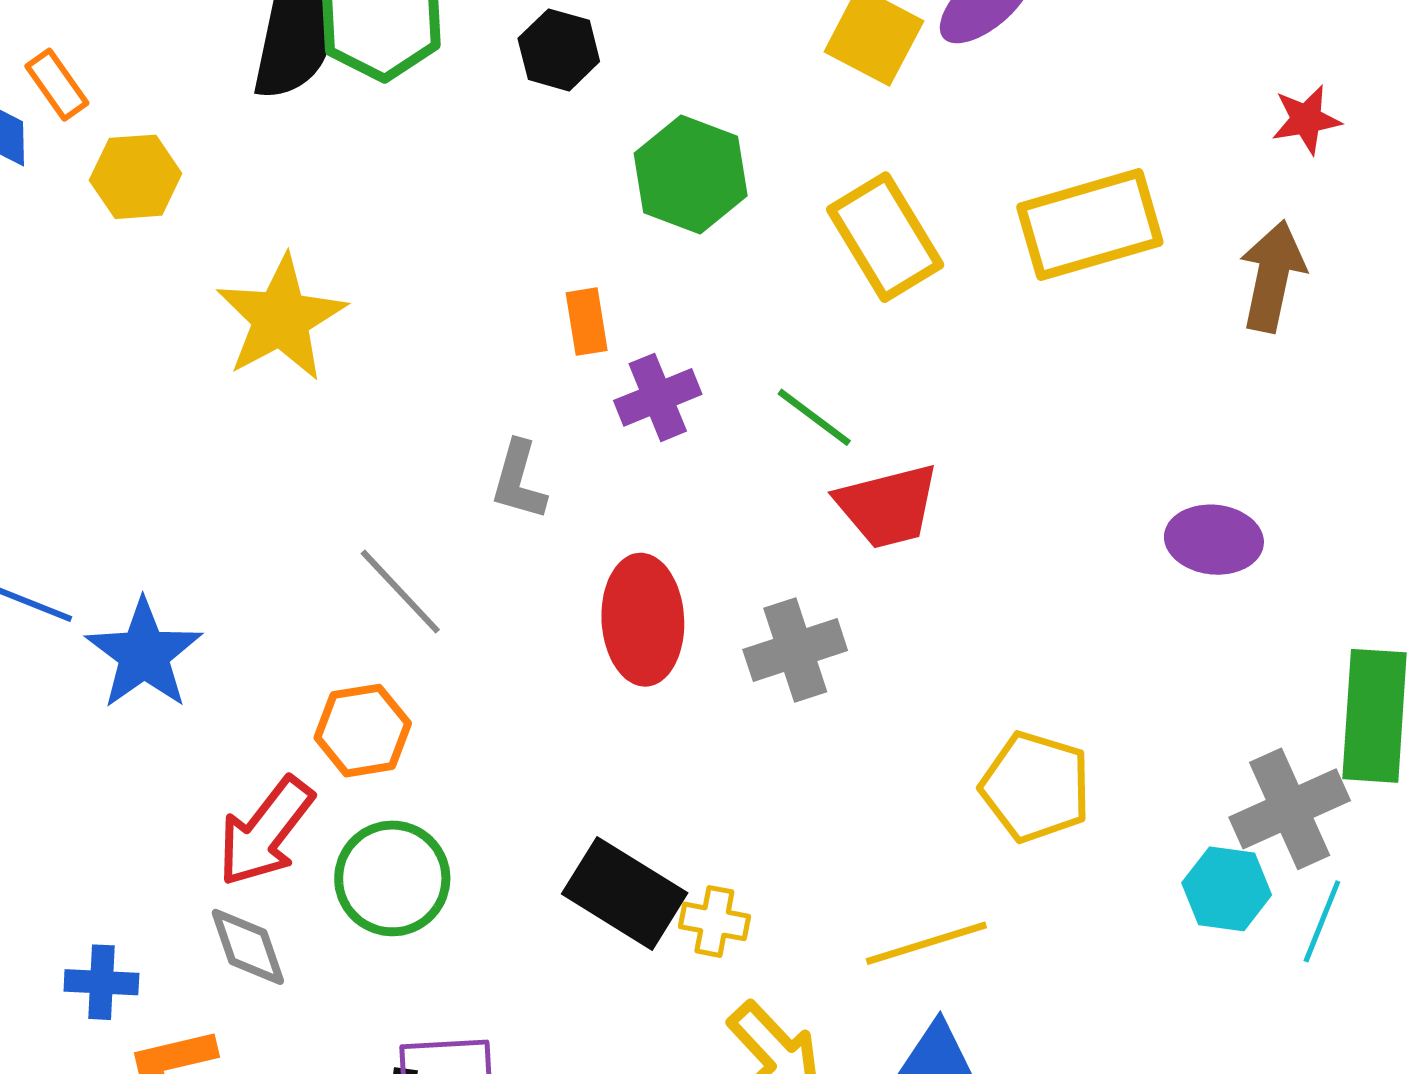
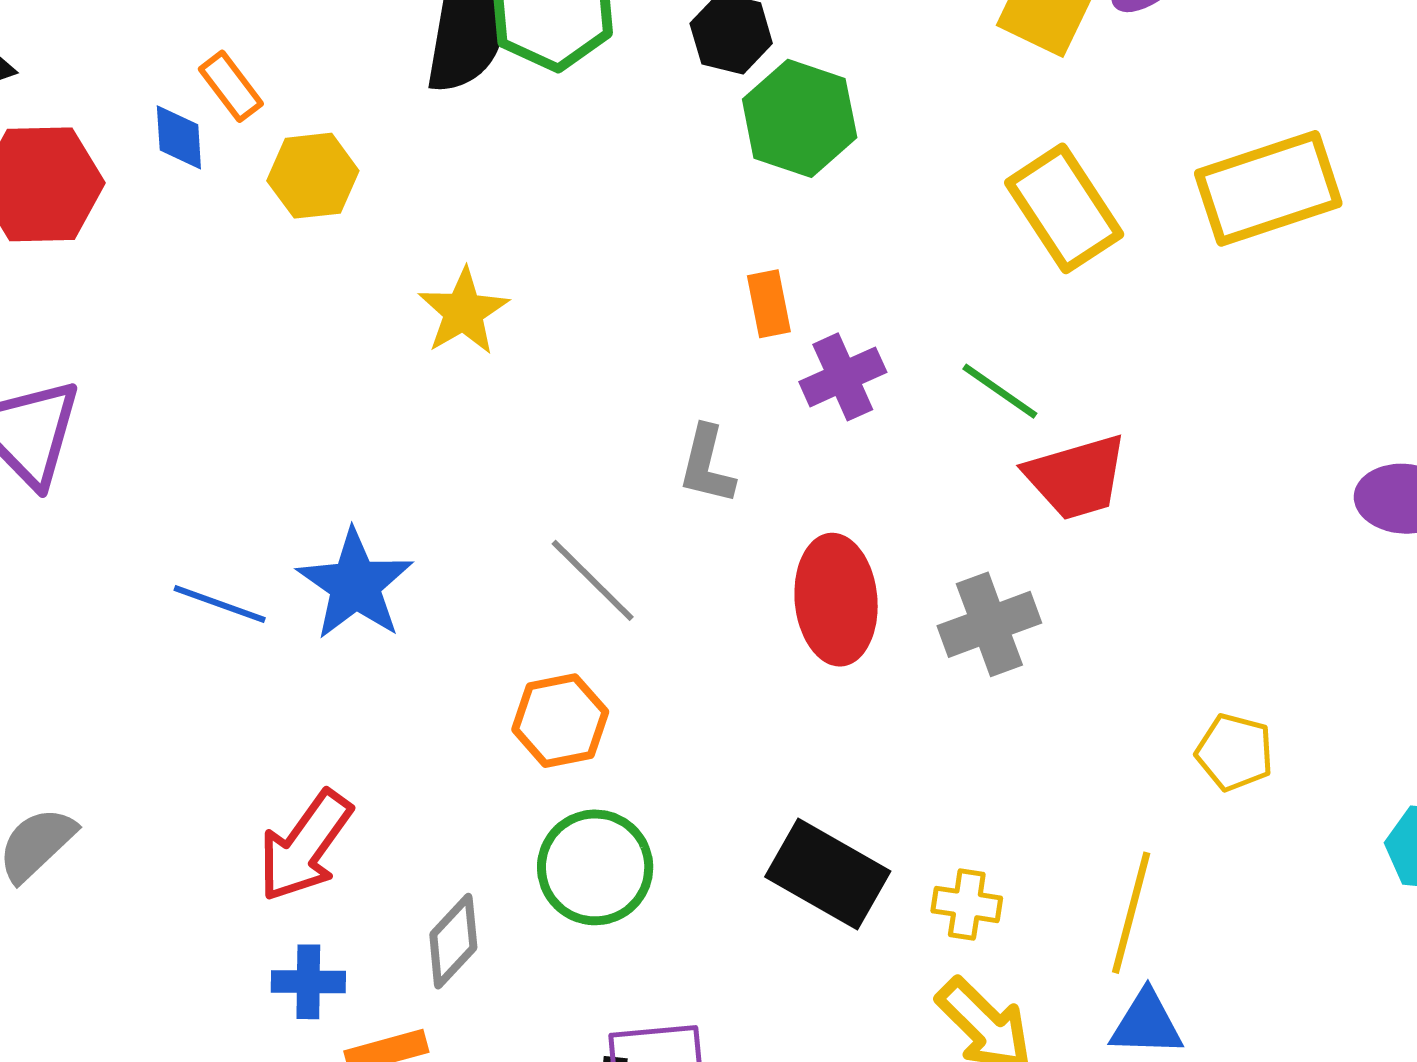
green hexagon: (691, 175) -> (800, 118), moved
yellow star: (281, 318) -> (463, 312), size x0.7
blue star: (144, 654) -> (355, 585), moved
yellow pentagon: (1036, 787) -> (1235, 752), size x0.7
red arrow: (266, 832) -> (305, 846), moved
yellow cross: (714, 921) -> (967, 904), moved
yellow line: (926, 943) -> (1131, 913), turned -56
gray diamond: (248, 947) -> (453, 941), turned 64

